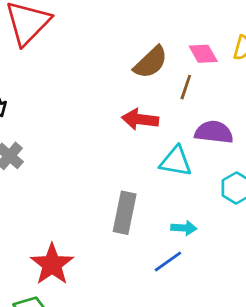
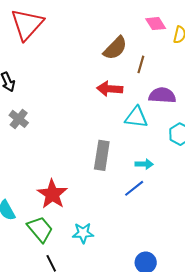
pink diamond: (203, 54) -> (156, 24), moved

